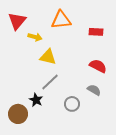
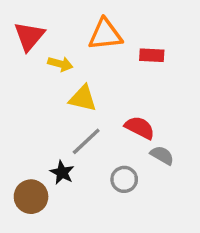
red rectangle: (96, 32) -> (152, 55), moved
red semicircle: (98, 66) -> (140, 128), moved

